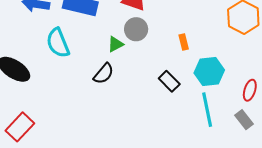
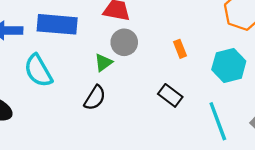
cyan hexagon: (209, 71) -> (229, 65), moved

